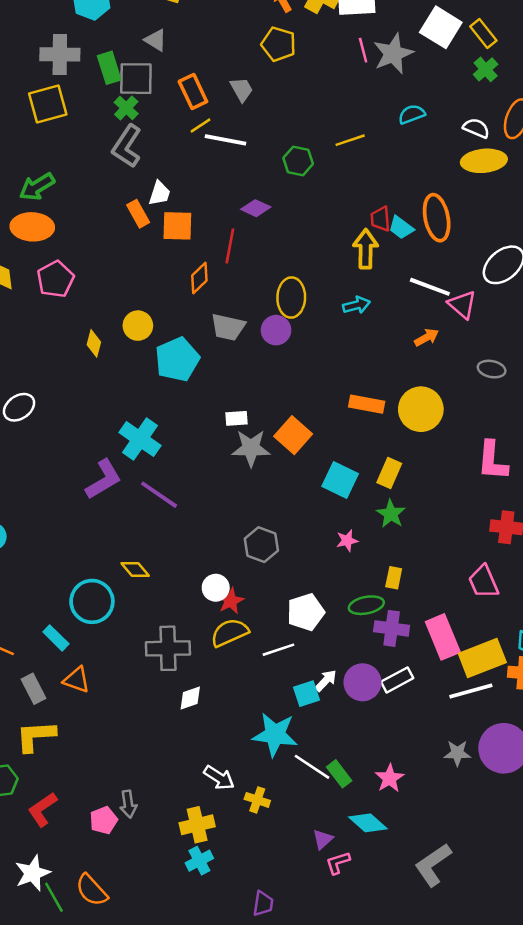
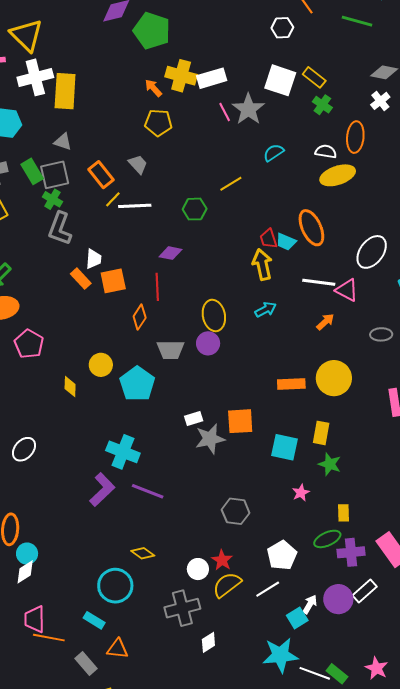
orange square: (293, 435) -> (240, 421), turned -32
white circle: (216, 588) -> (198, 569), moved

